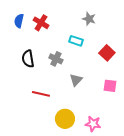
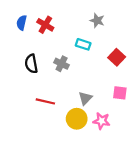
gray triangle: (76, 80) -> (85, 98), moved
yellow circle: (65, 119) -> (77, 119), moved
pink star: (93, 124) -> (101, 121), moved

